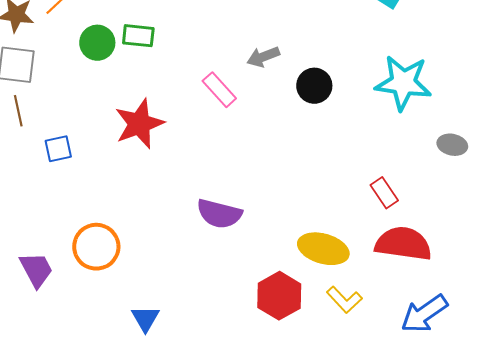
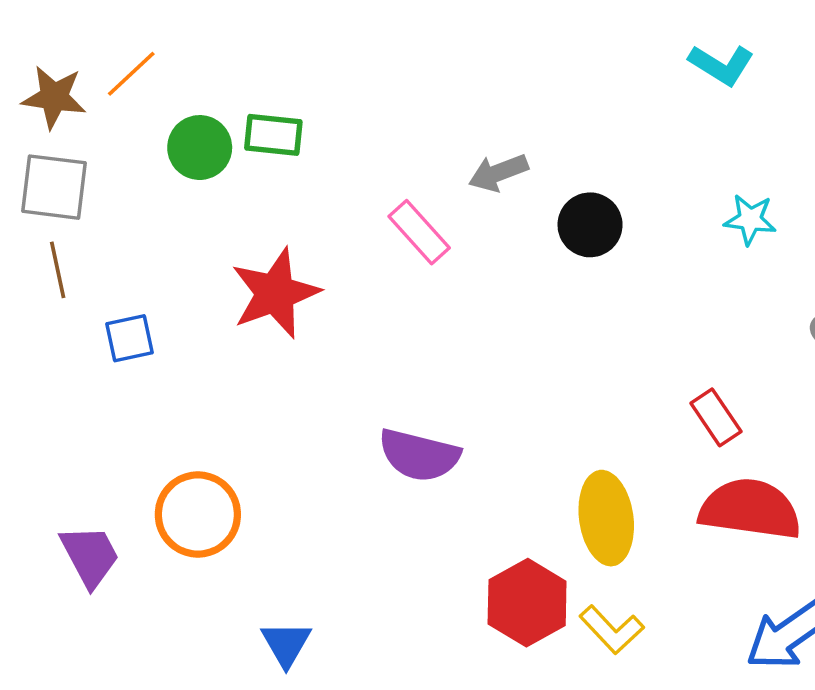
cyan star: (403, 83) -> (750, 219), size x0.5
yellow ellipse: (323, 249) -> (606, 518), turned 66
yellow L-shape: (344, 300) -> (612, 630), moved

